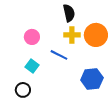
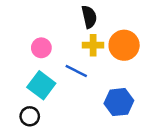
cyan square: (32, 66) -> (41, 85), size x1.5

